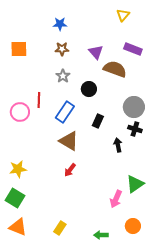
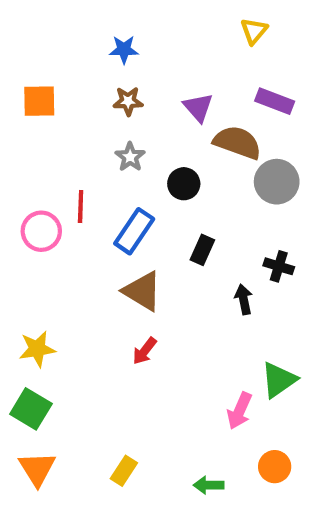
gray circle: (134, 107) -> (277, 182), moved
orange triangle: (18, 227) -> (37, 469), turned 36

